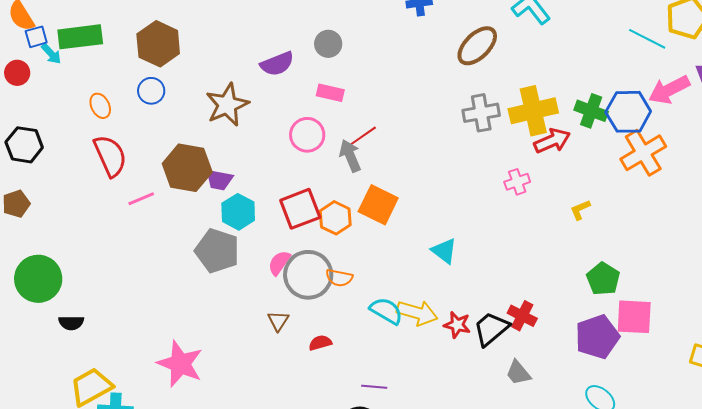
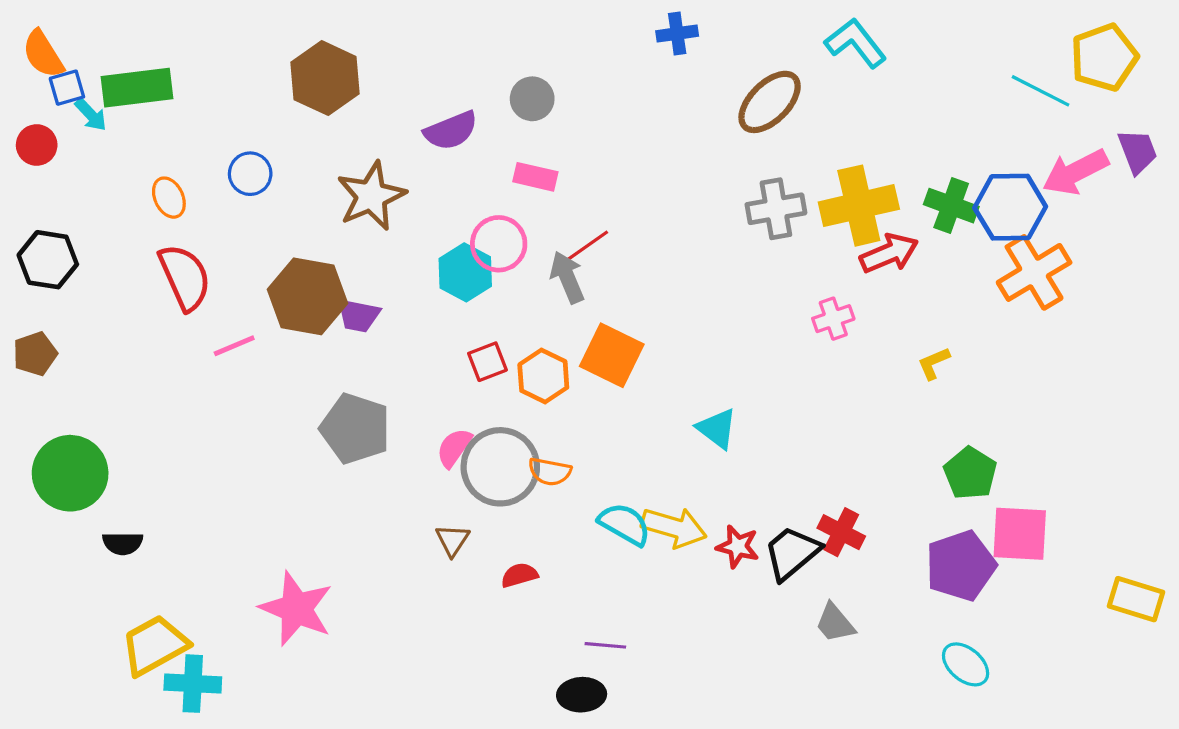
brown hexagon: (158, 44) -> (325, 78), moved
red square: (300, 209) -> (488, 362), size x0.6
cyan hexagon: (238, 212) -> (465, 272), moved

